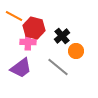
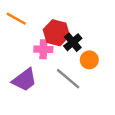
red hexagon: (34, 28) -> (56, 33), moved
pink cross: (28, 42) -> (43, 49), moved

